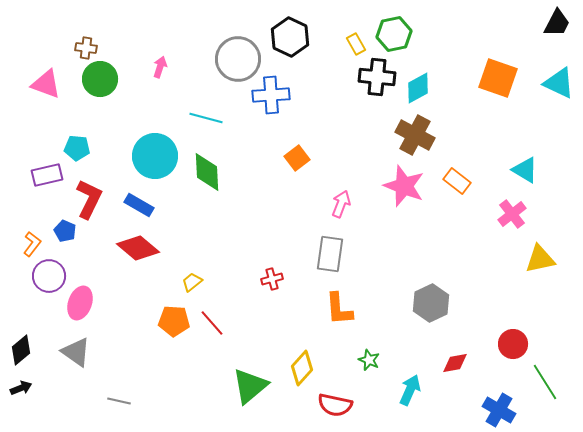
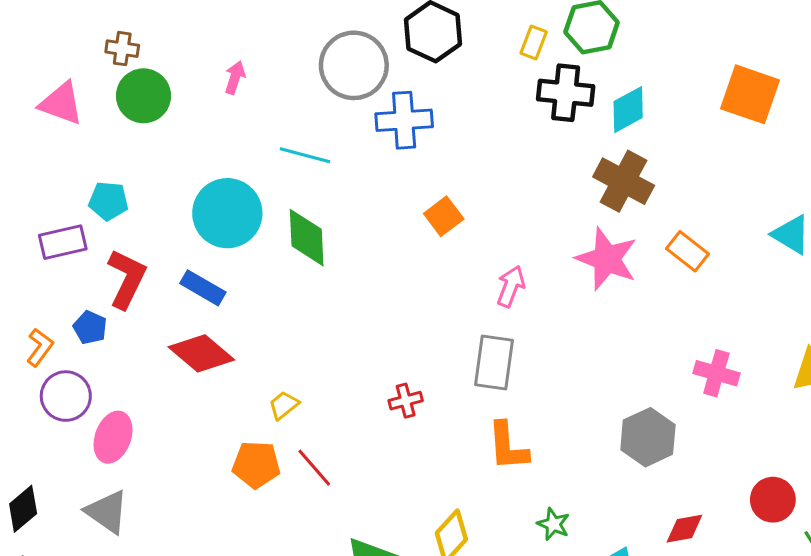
yellow rectangle: (356, 44) -> (534, 42), turned 50
pink cross: (512, 214) -> (716, 373), moved, turned -36

